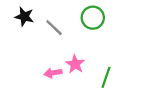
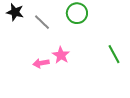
green line: (106, 77) -> (114, 54), moved, turned -48

